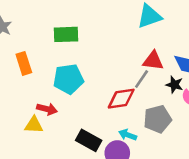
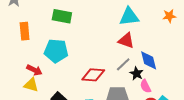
red triangle: (153, 61) -> (126, 41), moved
gray line: (142, 79) -> (123, 64), moved
yellow triangle: (34, 125) -> (31, 85), moved

